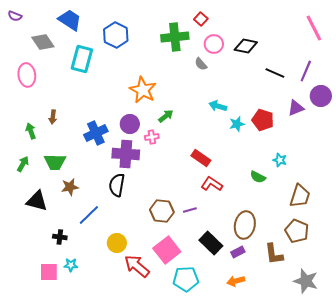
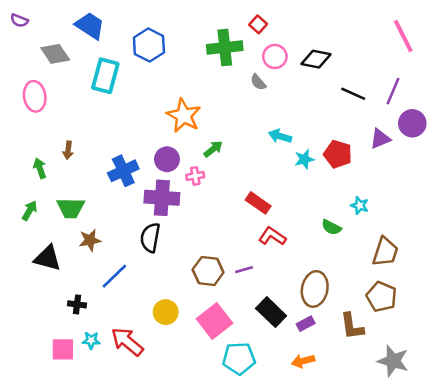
yellow circle: (117, 243) -> (166, 312), moved
red arrow: (137, 266) -> (127, 342), moved

